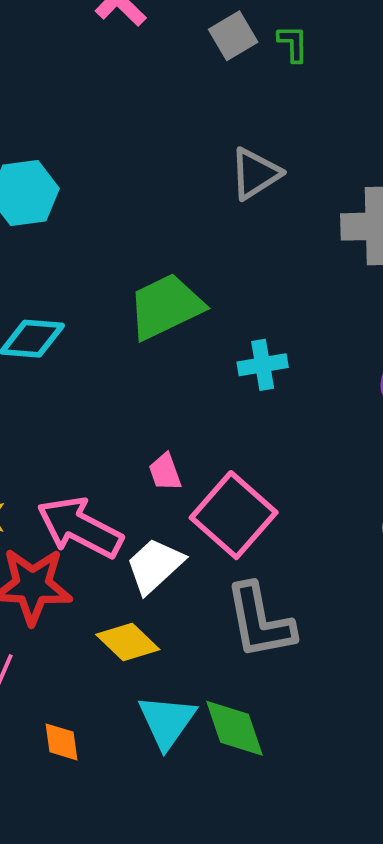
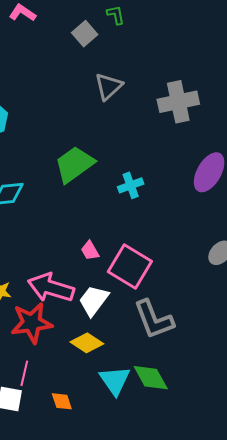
gray square: (233, 36) -> (85, 34), moved

